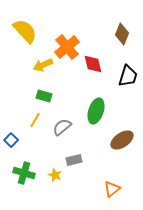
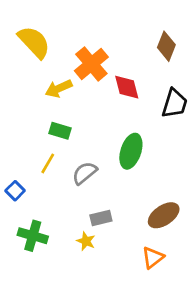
brown ellipse: (122, 140) -> (164, 215), moved
yellow star: (55, 175) -> (86, 241), moved

